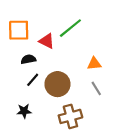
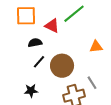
gray line: (96, 88) -> (92, 83), moved

